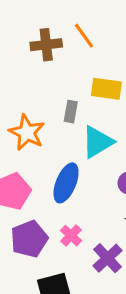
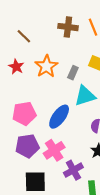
orange star: (27, 132) -> (46, 66), moved
pink cross: (71, 236) -> (54, 150), size x1.5

